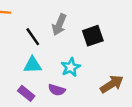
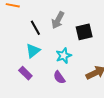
cyan triangle: (33, 65) -> (33, 51), turned -42
purple semicircle: (57, 90) -> (59, 77), moved, turned 32

